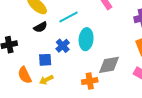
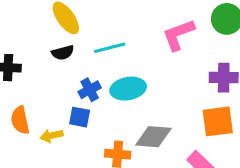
cyan ellipse: (86, 39) -> (128, 89), turned 60
blue square: (45, 60) -> (80, 117), moved

